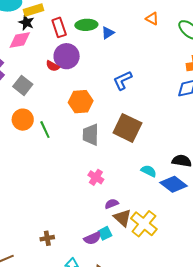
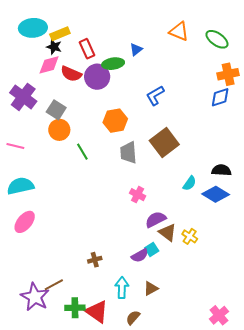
orange triangle: (152, 19) -> (179, 31), size x1.5
green ellipse: (86, 25) -> (113, 64), moved
red semicircle: (53, 66) -> (71, 74), moved, size x1.5
orange circle: (23, 120) -> (59, 130), moved
brown square: (127, 128) -> (164, 142), turned 32
cyan semicircle: (149, 171) -> (189, 183), turned 105
purple semicircle: (112, 204) -> (156, 219), size x1.5
yellow cross: (144, 224) -> (190, 236), size x0.6

